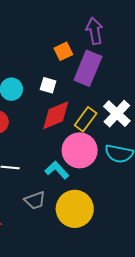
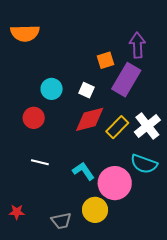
pink circle: (80, 150) -> (115, 183), moved
gray trapezoid: (35, 200) -> (61, 221), moved
yellow circle: (75, 209) -> (95, 210), size x0.7

